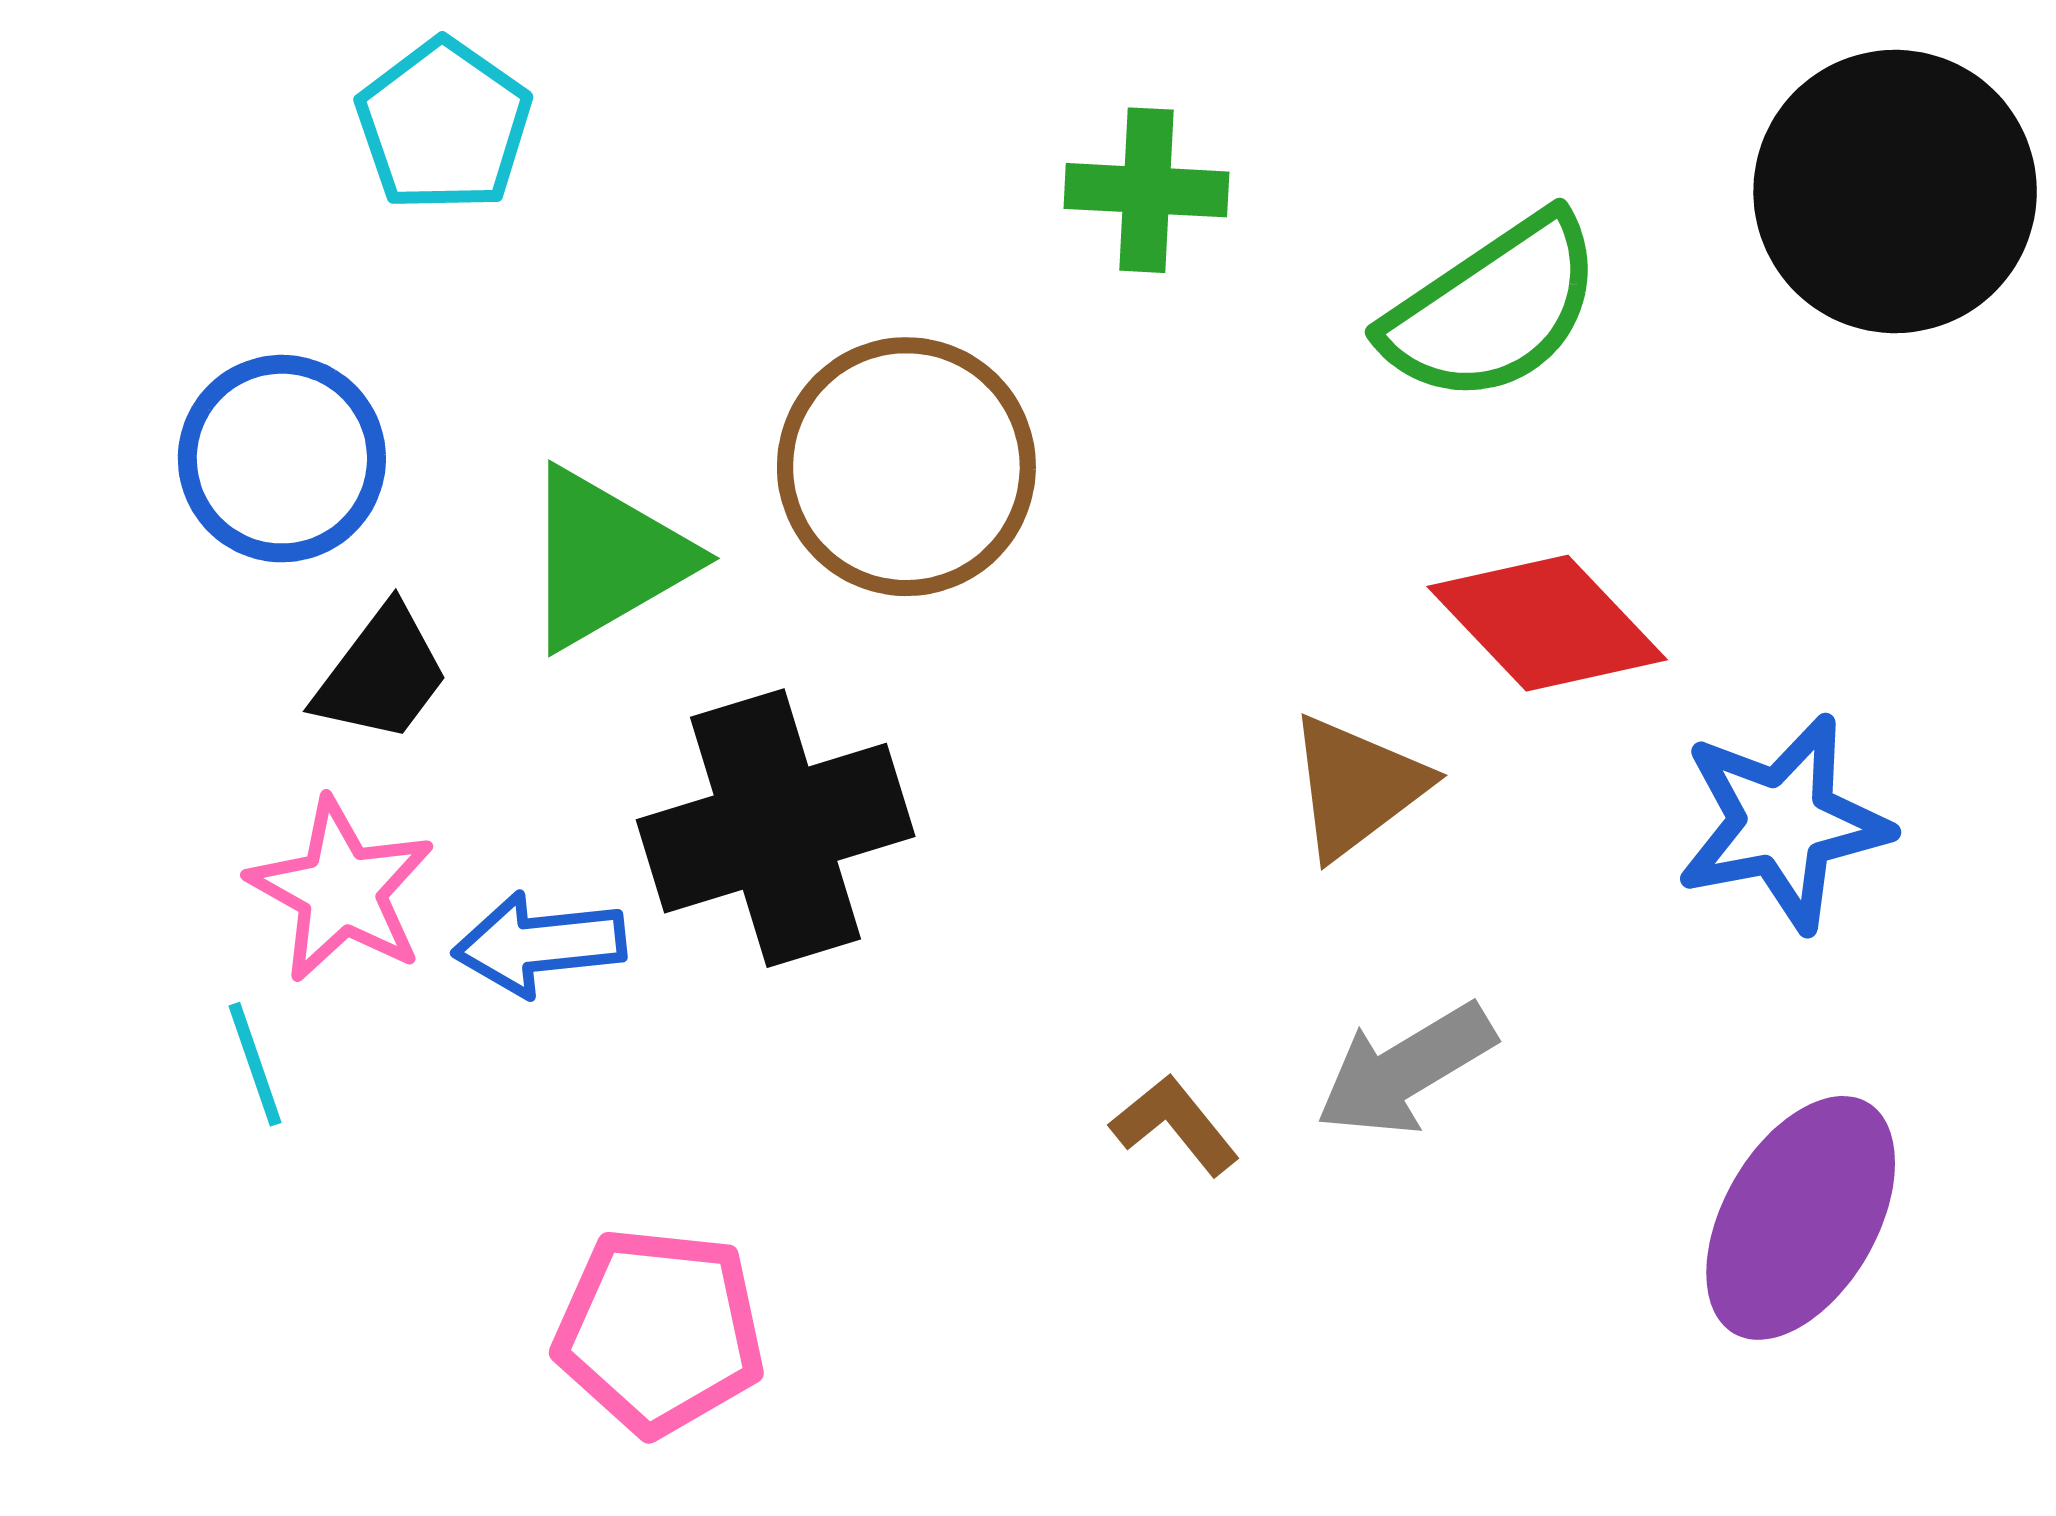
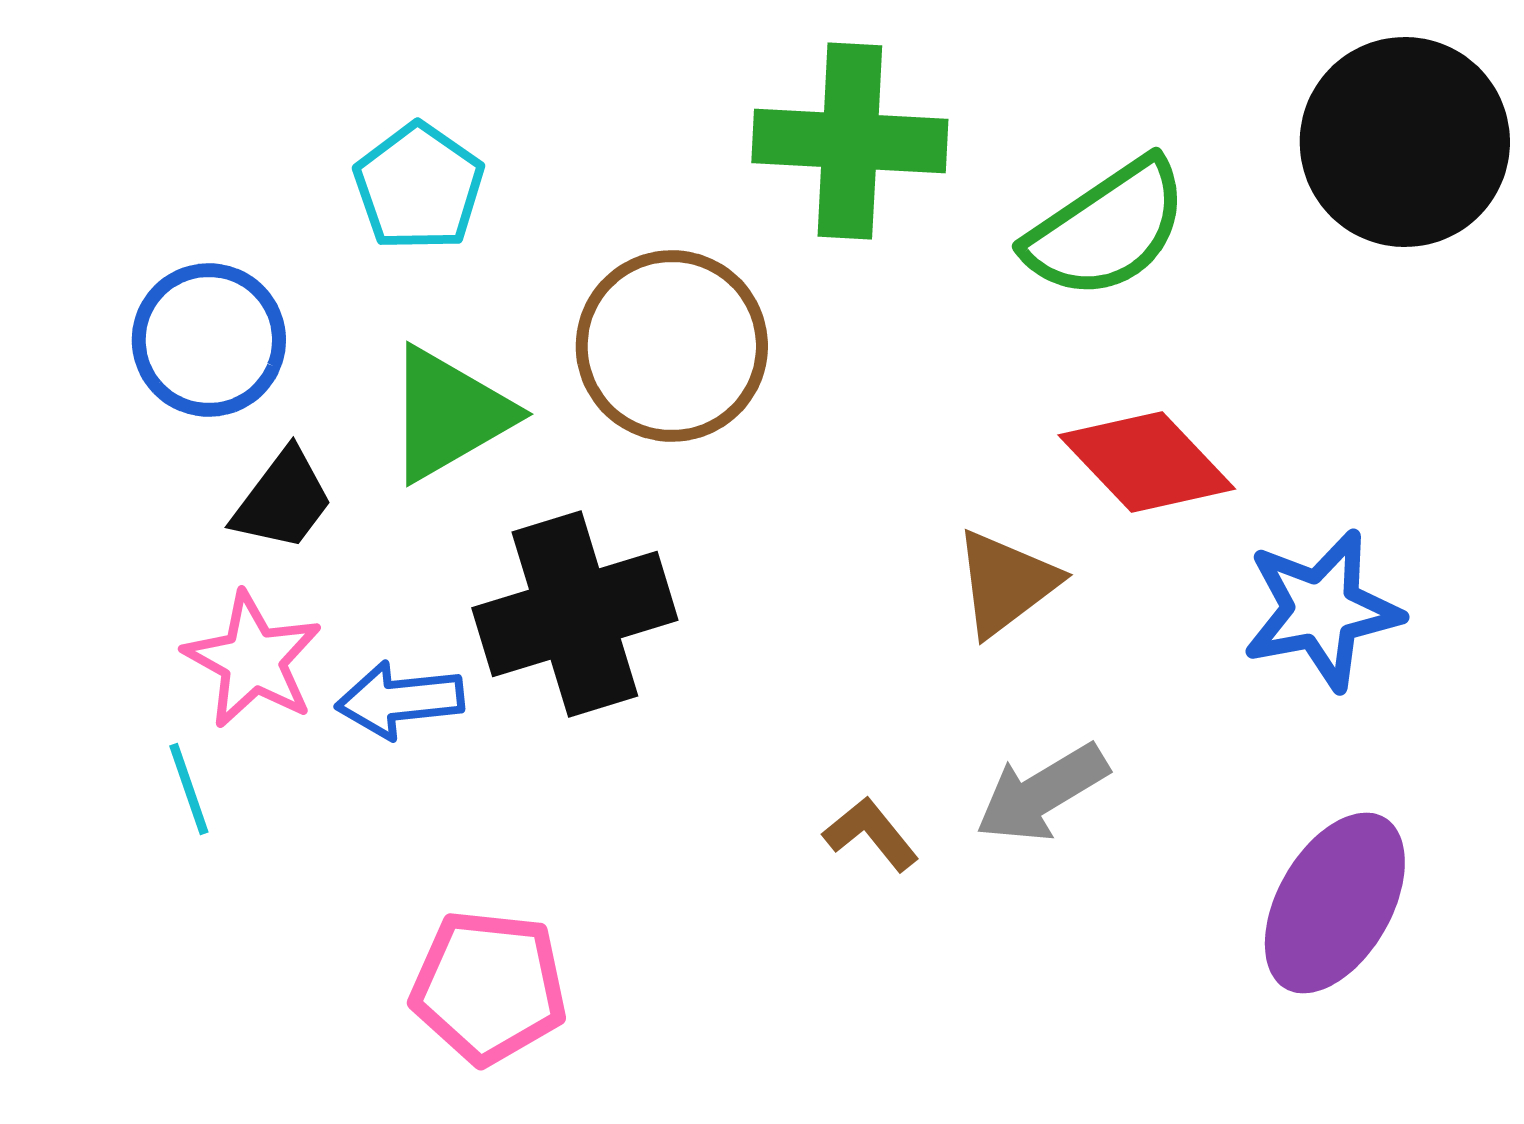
cyan pentagon: (444, 125) -> (419, 187), moved
green cross: (1146, 190) -> (850, 141), size x1.6

